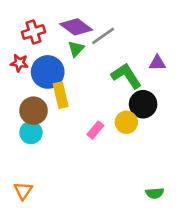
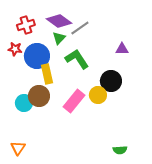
green L-shape: (126, 76) -> (77, 59), moved
brown circle: (34, 111) -> (39, 96), moved
pink rectangle: (95, 130) -> (74, 101), size x1.6

